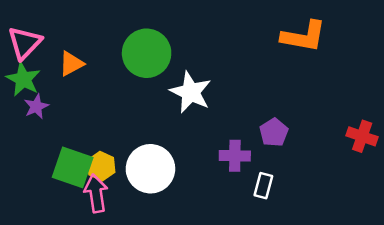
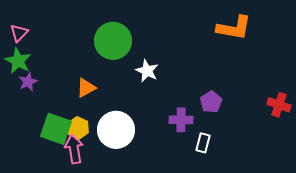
pink triangle: (25, 43) -> (19, 33), size x0.7
orange triangle: (71, 64) -> (86, 88), moved
white star: (191, 92) -> (147, 71), size x0.7

